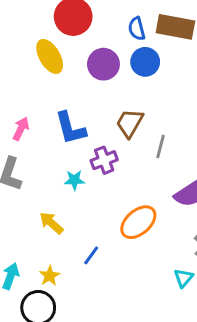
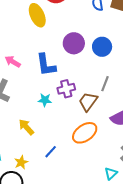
blue circle: (145, 62) -> (102, 47), moved
purple circle: (103, 64) -> (74, 43), moved
brown trapezoid: (130, 123) -> (88, 102), moved
pink arrow: (21, 129) -> (13, 62), turned -91

